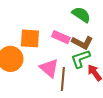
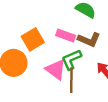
orange square: (30, 38) -> (33, 39), turned -30
green L-shape: (81, 59) -> (71, 60), moved

